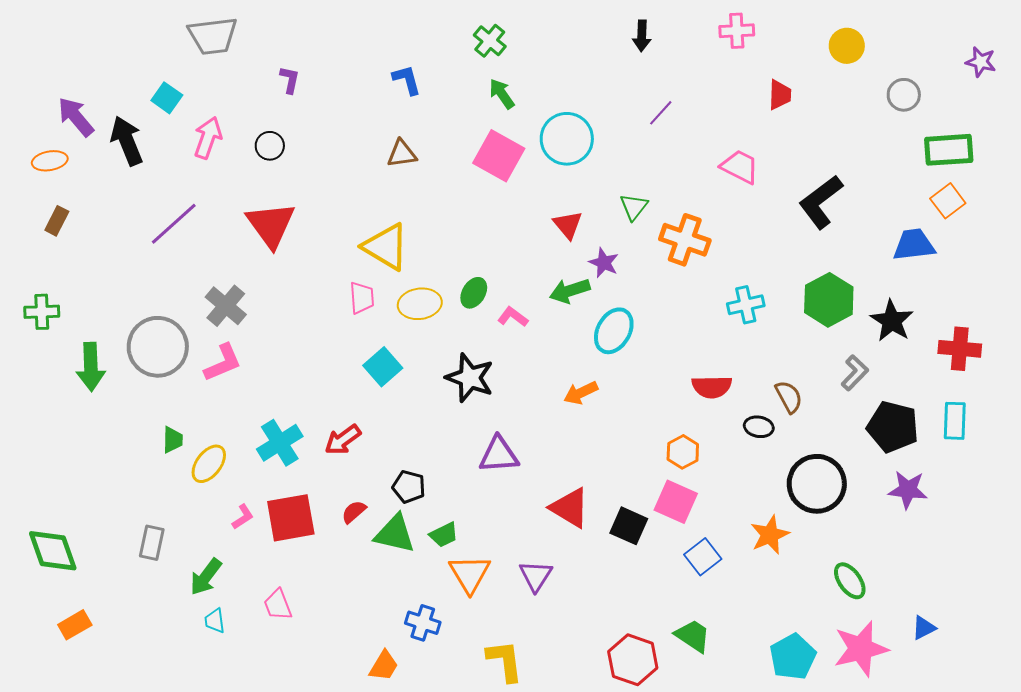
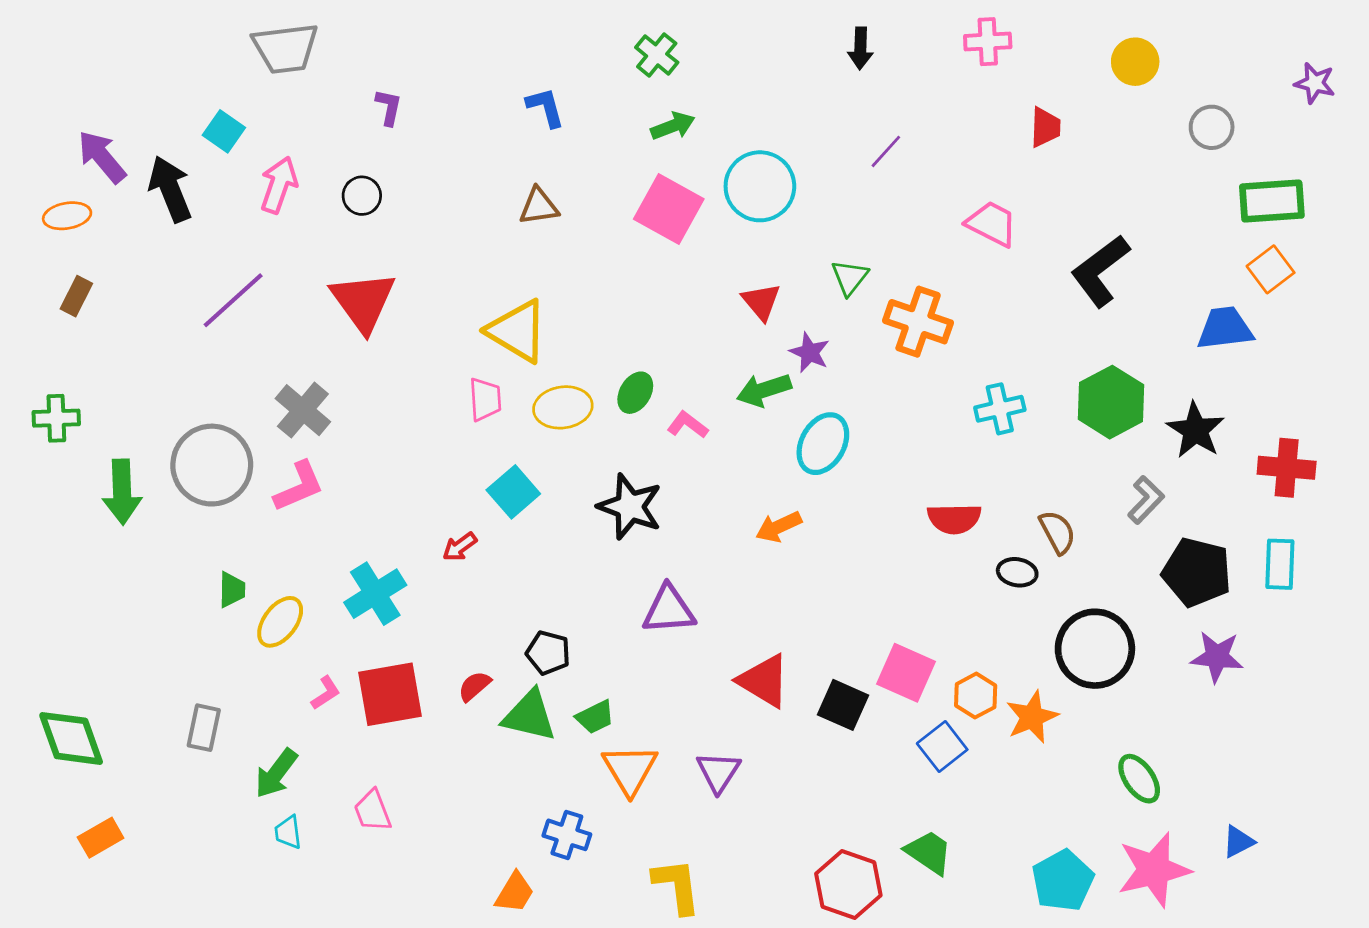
green arrow: (502, 94) -> (673, 126), turned 104
red arrow: (343, 440) -> (460, 547), moved, size x0.7
orange hexagon: (683, 452) -> (976, 696), moved

